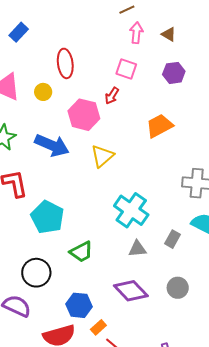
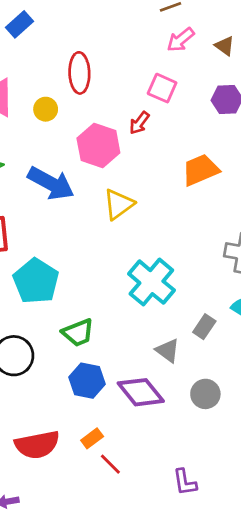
pink arrow: (136, 33) -> (181, 40), turned -140
gray triangle: (137, 249) -> (168, 351), moved, turned 36
blue hexagon: (79, 305) -> (87, 381), moved

